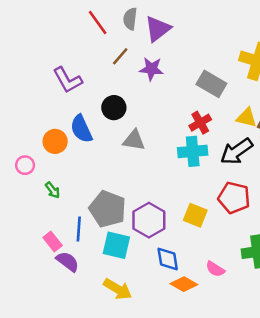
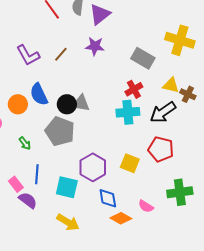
brown line: (120, 56) -> (61, 54), moved
black circle: (114, 108) -> (67, 104), moved
green arrow: (53, 190) -> (25, 143), moved
gray pentagon: (108, 209) -> (60, 131), moved

